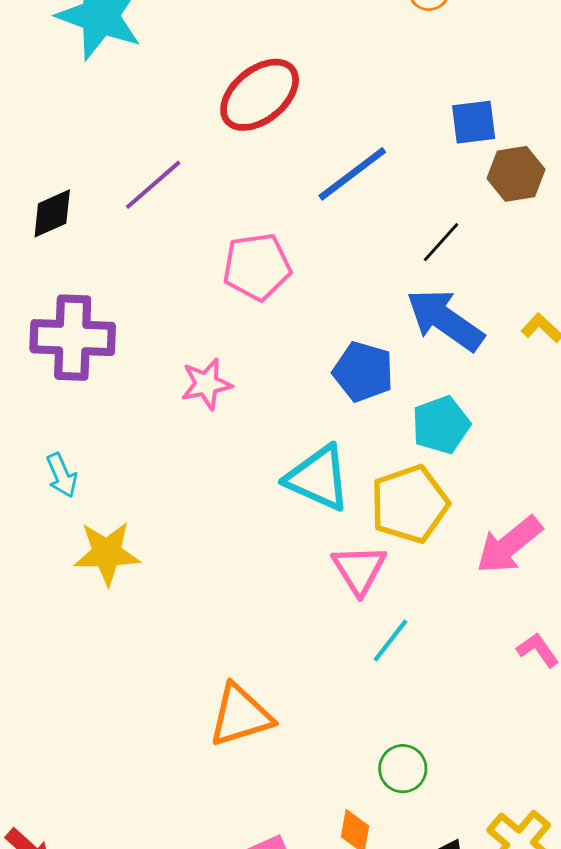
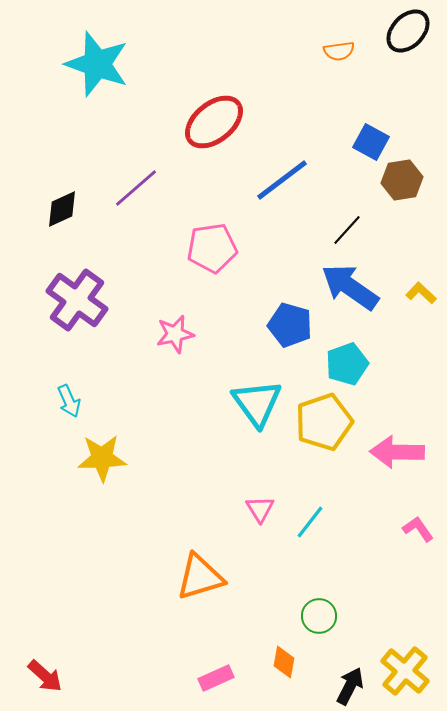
blue square: (474, 122) -> (371, 142), turned 36
purple cross: (73, 338) -> (77, 300), turned 34
cyan triangle: (318, 478) -> (257, 403), turned 30
pink arrow: (509, 545) -> (397, 452), turned 40
pink triangle: (359, 569) -> (260, 509), moved, size x0.7

